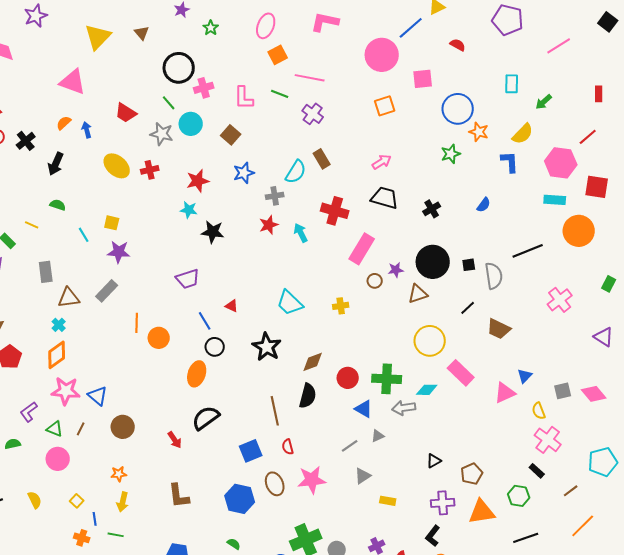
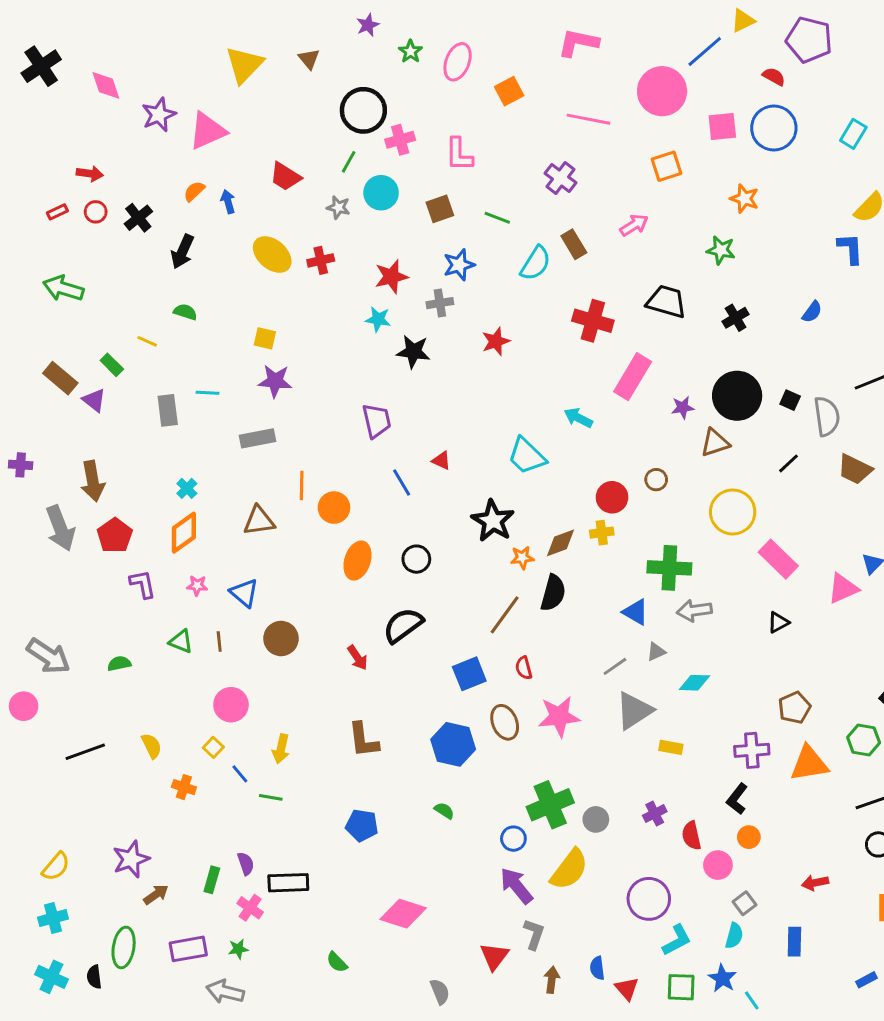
purple star: (36, 16) -> (159, 115), moved
purple pentagon: (508, 20) -> (809, 40), moved
pink ellipse: (266, 26) -> (458, 62), moved
pink line: (310, 78) -> (588, 119), moved
pink triangle: (73, 82) -> (207, 131), turned -44
cyan rectangle: (512, 84) -> (853, 134), turned 30
green line: (280, 94) -> (497, 218), moved
green line: (169, 103) -> (349, 162), turned 70
blue circle: (458, 109) -> (774, 128), moved
orange star: (479, 132) -> (744, 199), moved
gray star: (162, 134) -> (338, 207), size x0.7
brown square: (231, 135) -> (440, 209), turned 30
green star: (451, 154) -> (721, 250), moved, turned 30
pink arrow: (382, 162) -> (634, 225), moved
gray cross: (275, 196) -> (440, 303), moved
cyan arrow: (301, 233) -> (578, 418), moved, turned -36
cyan line: (84, 235) -> (207, 393), moved, turned -56
black square: (469, 265) -> (790, 400), turned 32
purple trapezoid: (188, 279) -> (377, 421), turned -85
brown circle: (375, 281) -> (656, 480), moved
gray rectangle: (107, 291) -> (257, 438), turned 35
brown triangle: (69, 298) -> (259, 521), moved
yellow cross: (341, 306) -> (602, 533), moved
brown trapezoid: (499, 329) -> (855, 469), moved
black circle: (215, 347) -> (416, 559), moved
orange ellipse: (197, 374) -> (357, 561), moved
red circle: (348, 378) -> (612, 497), moved
cyan diamond: (427, 390) -> (694, 683), moved
pink star: (66, 391) -> (197, 586), size x0.5
brown line: (275, 411) -> (505, 615), turned 48
purple L-shape: (29, 412) -> (143, 584), moved, turned 115
brown line: (81, 429) -> (219, 641), turned -32
pink circle: (58, 459) -> (231, 705), moved
black triangle: (434, 461) -> (778, 622), moved
orange star: (119, 474) -> (522, 558), moved
gray triangle: (363, 476) -> (634, 711), size x1.6
blue line: (95, 519) -> (240, 774), turned -32
orange cross: (82, 538) -> (184, 787), moved

